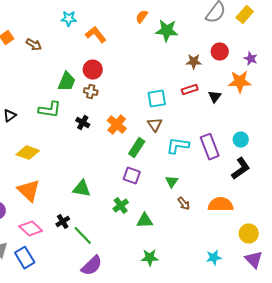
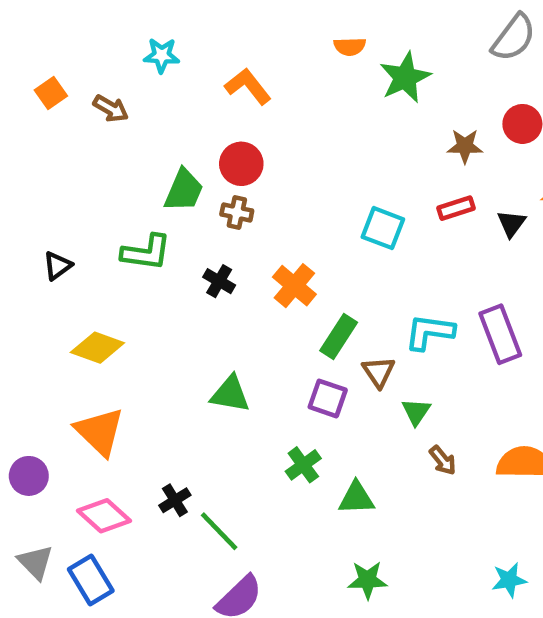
orange semicircle: (142, 17) -> (350, 46), turned -128
cyan star: (69, 19) -> (162, 55), moved
green star: (167, 31) -> (405, 77), turned -30
cyan square: (157, 99) -> (383, 228), turned 30
brown triangle: (155, 125) -> (379, 372), moved
green triangle: (82, 189) -> (230, 394), moved

